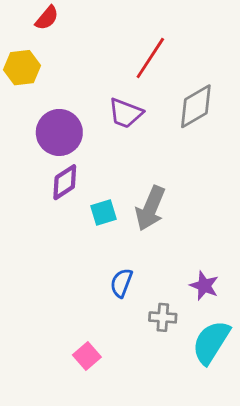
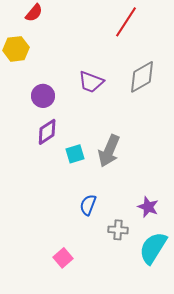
red line: (150, 58) -> (126, 22), moved
purple circle: (59, 132) -> (43, 96), size x0.7

